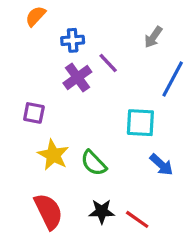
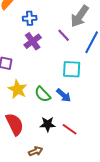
gray arrow: (153, 37) -> (80, 16), size x1.6
purple line: (108, 63) -> (64, 35), moved
blue arrow: (161, 165) -> (64, 95), moved

